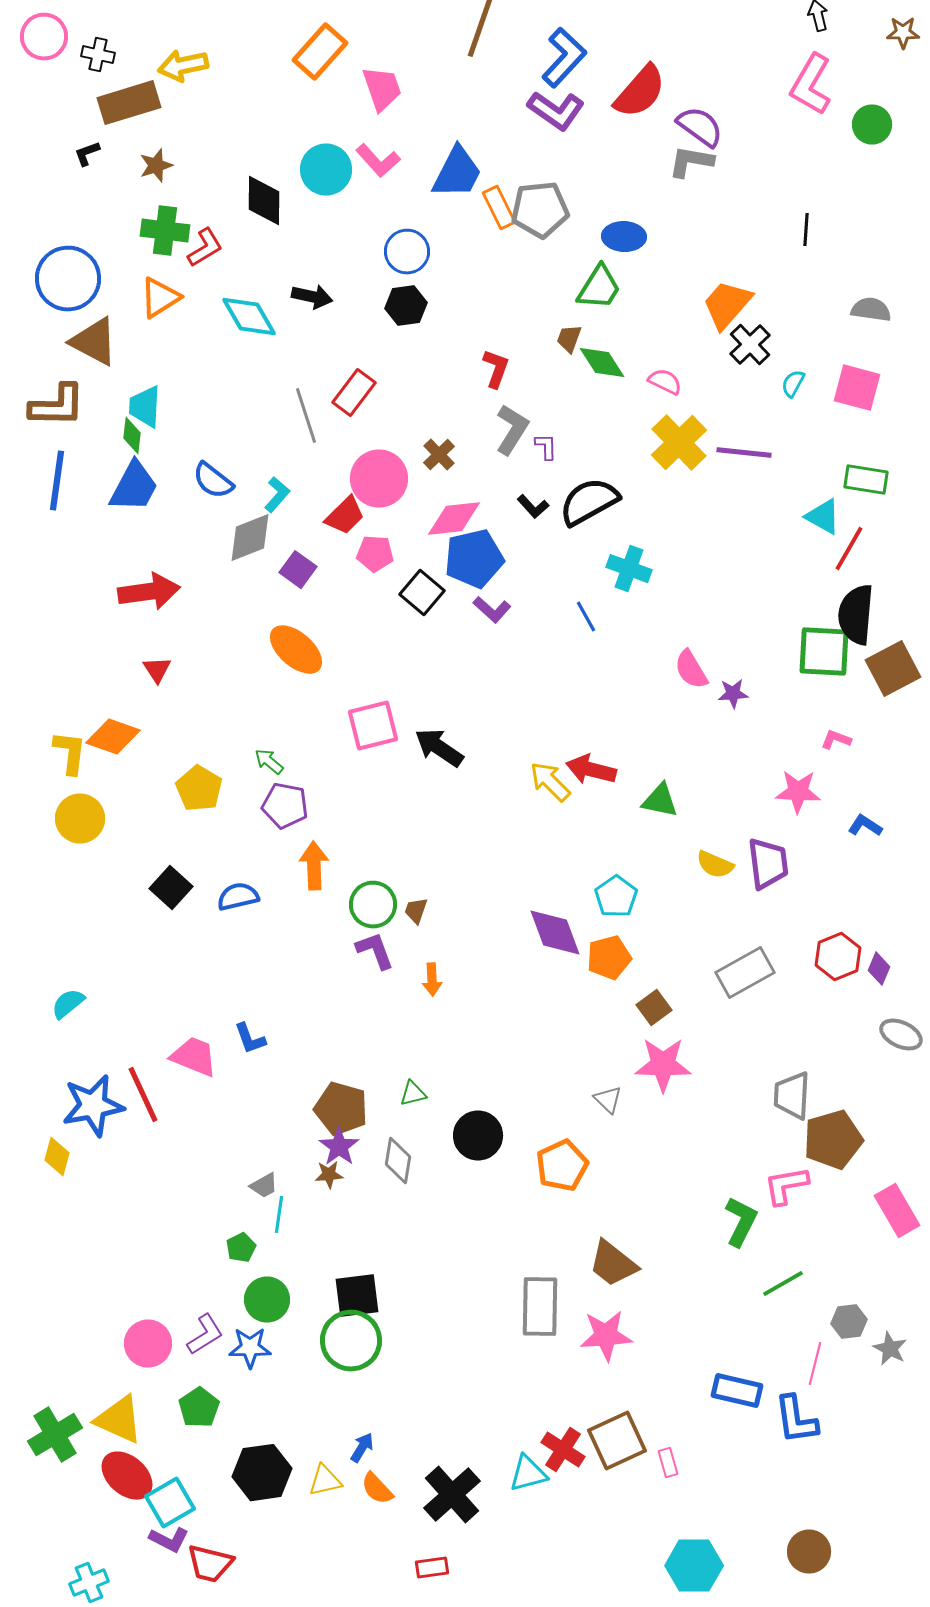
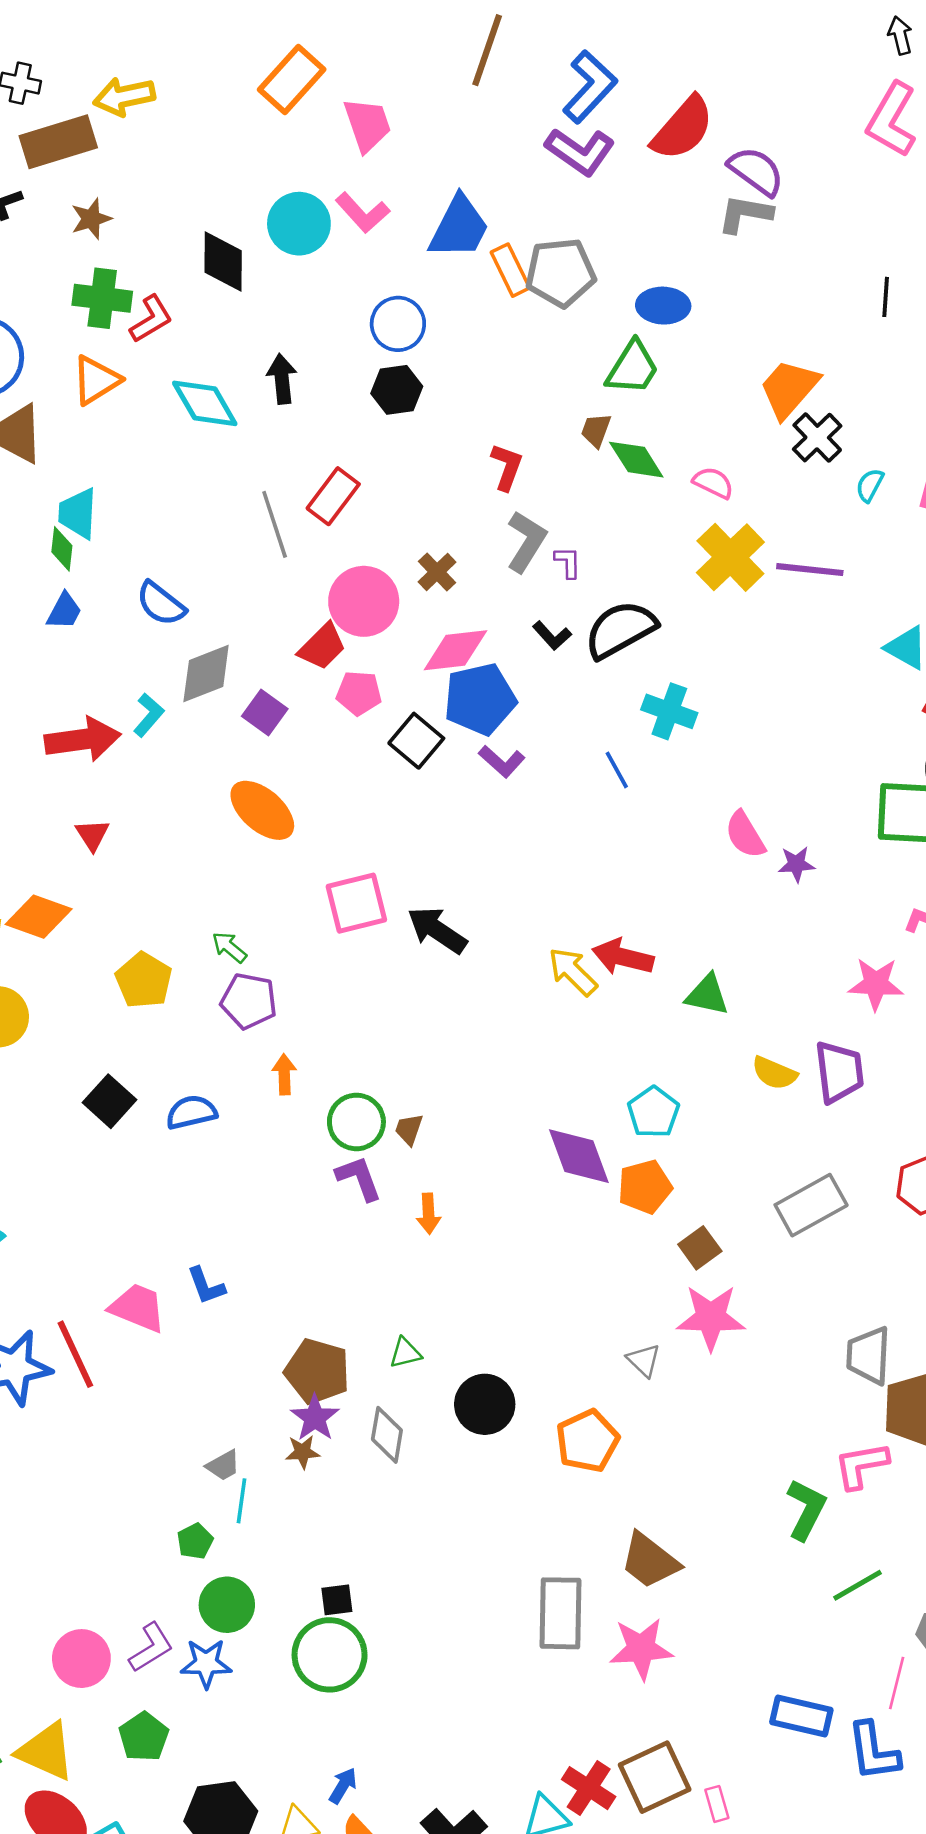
black arrow: (312, 297) -> (282, 379), turned -108
blue trapezoid: (134, 487) -> (64, 611), size x0.6
cyan L-shape: (277, 495) -> (149, 715), moved
orange arrow: (314, 866) -> (284, 1074), size x0.7
black square: (357, 1296) -> (337, 1600), size x0.6

